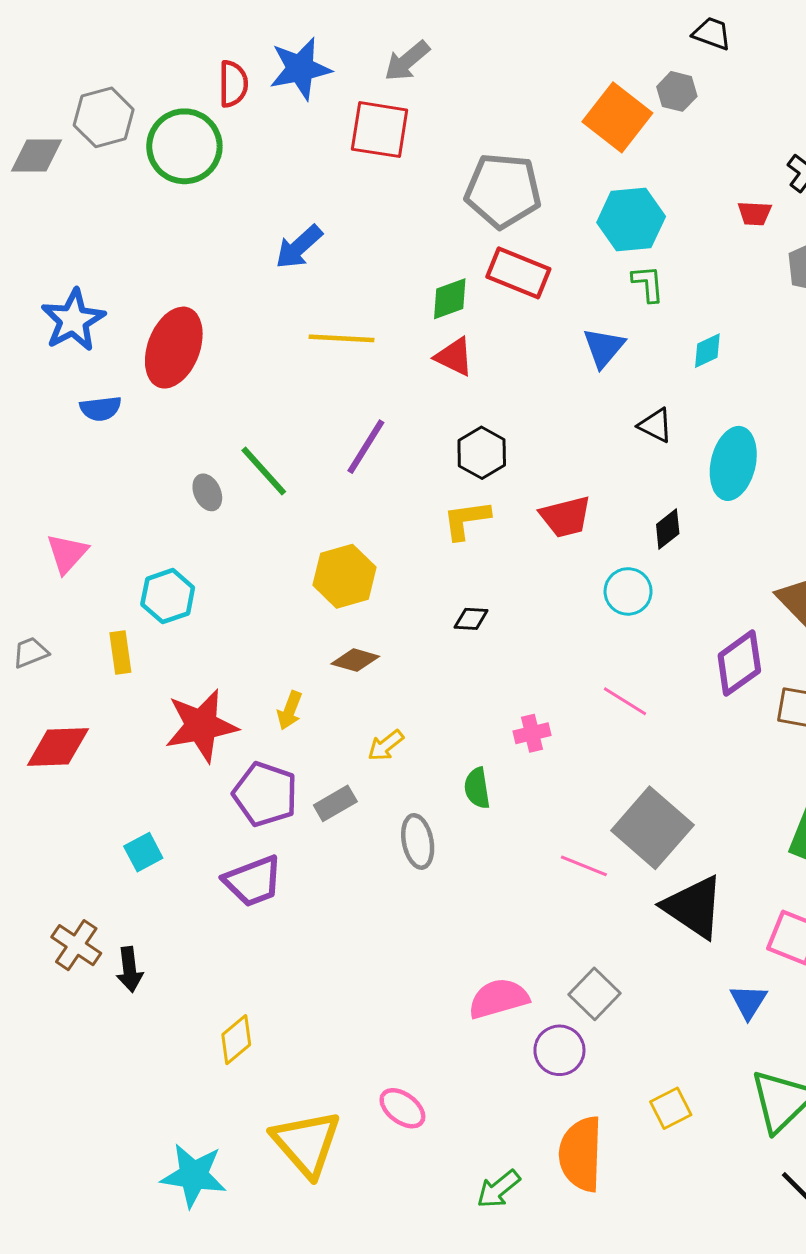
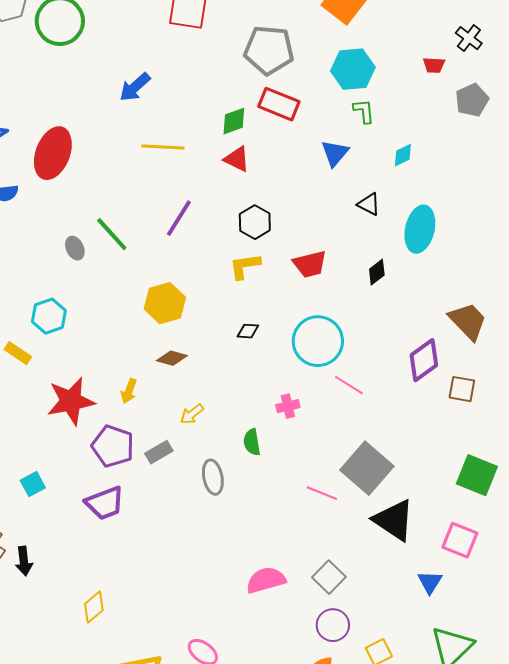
cyan circle: (628, 591) -> (318, 341), moved, size x1.6
yellow rectangle: (120, 652) -> (18, 353), turned -48
purple circle: (559, 1050) -> (333, 625), moved

